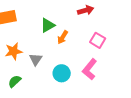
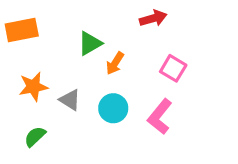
gray triangle: (36, 59) -> (70, 100), turned -32
cyan circle: (62, 73) -> (113, 108), moved

